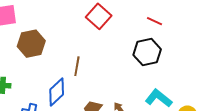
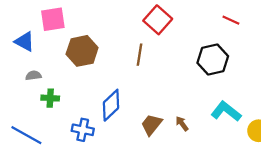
red line: (155, 21) -> (231, 20), moved
brown line: (77, 66) -> (139, 55), moved

